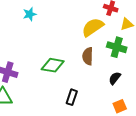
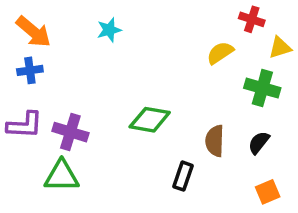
yellow semicircle: (93, 27) -> (220, 53), size x0.7
brown semicircle: (88, 56) -> (215, 141), moved

